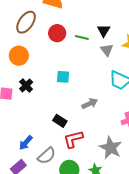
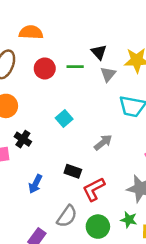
gray triangle: (107, 50) -> (108, 74), turned 32
cyan square: (63, 77) -> (64, 118), turned -32
blue arrow: (26, 143) -> (35, 184), moved

